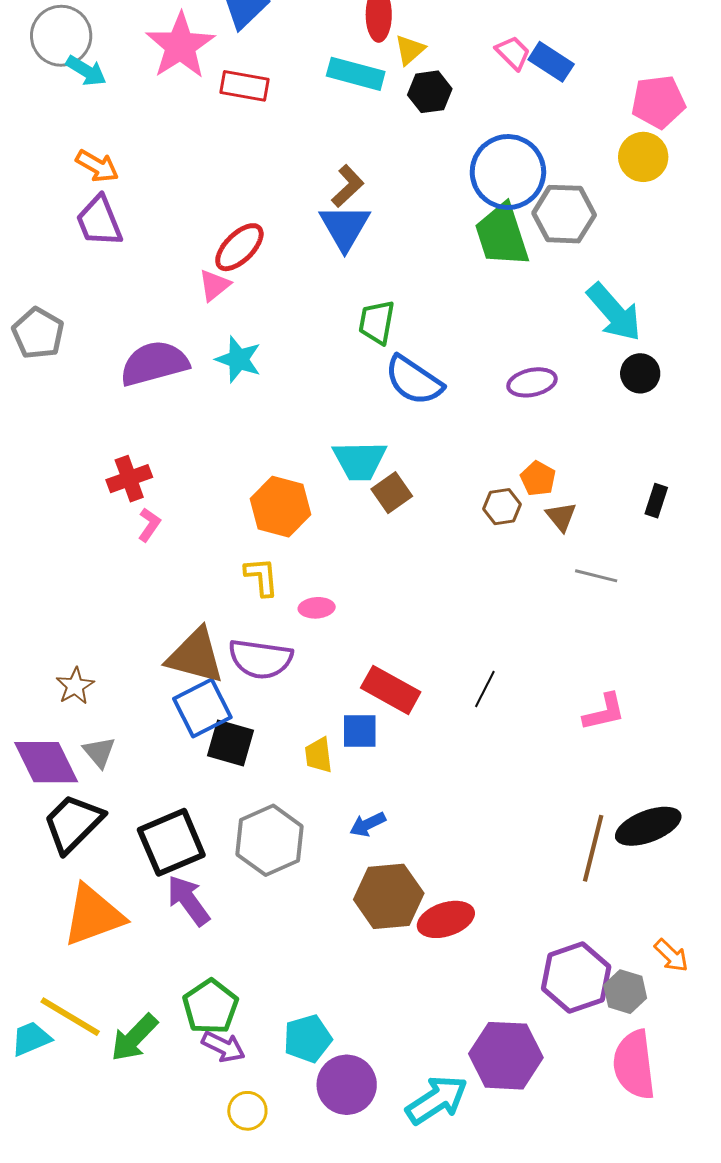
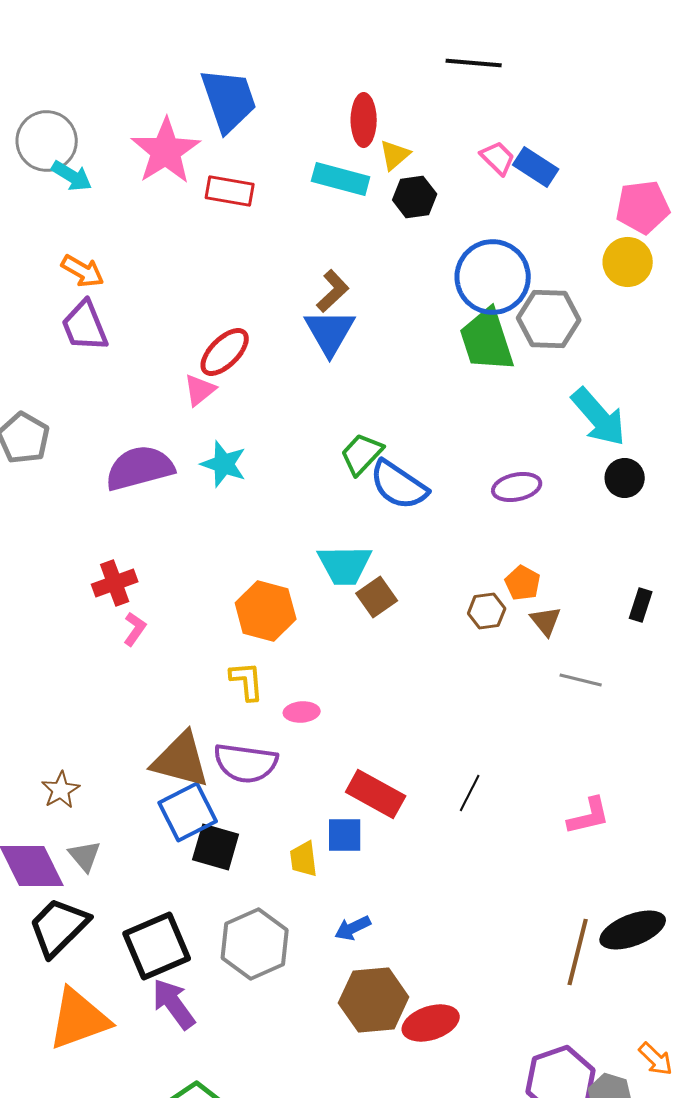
green trapezoid: (377, 322) -> (362, 454), moved, turned 33

